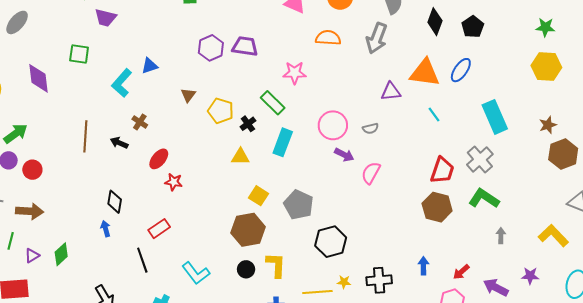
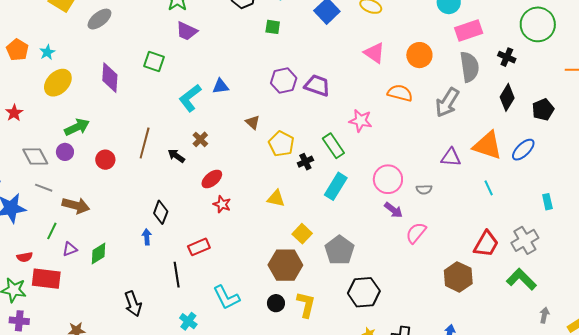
brown triangle: (188, 95) -> (253, 122), turned -35
cyan rectangle: (495, 117) -> (547, 202), size x0.5
yellow triangle: (240, 157) -> (276, 198), moved
red circle: (32, 170) -> (105, 160), moved
brown hexagon: (437, 207) -> (458, 277), moved
gray arrow: (501, 236) -> (544, 315), moved

